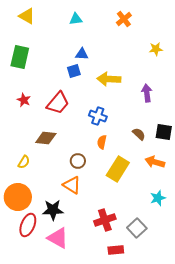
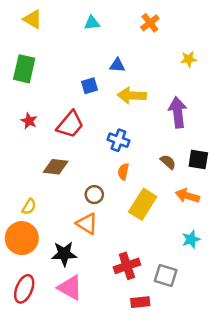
blue triangle: (82, 54) -> (117, 65), moved
purple arrow: (147, 93) -> (178, 112), size x1.4
yellow semicircle: (24, 162) -> (29, 207), moved
red ellipse: (28, 225) -> (24, 289), moved
gray square: (137, 228) -> (166, 276), turned -30

